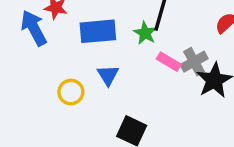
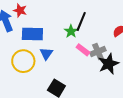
blue rectangle: (98, 31) -> (32, 34), moved
yellow circle: (71, 92) -> (23, 61), size x1.5

